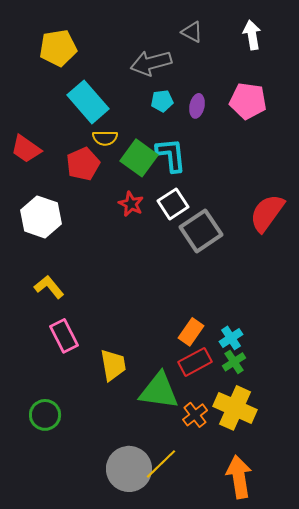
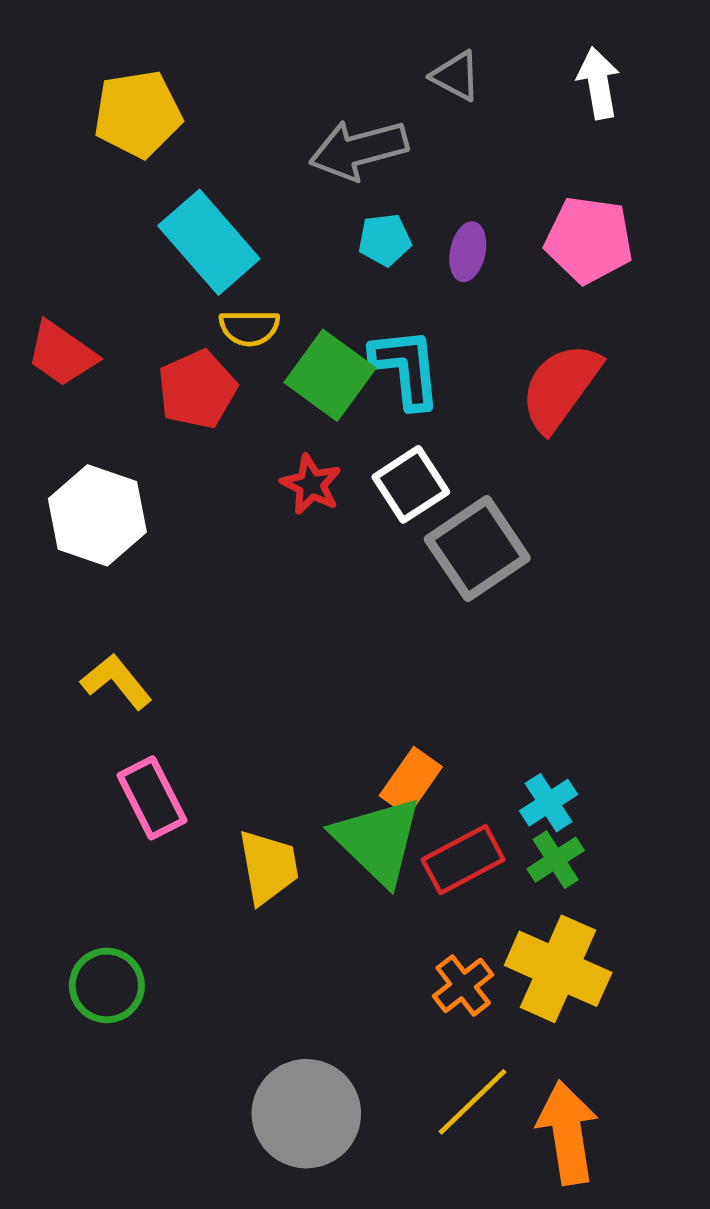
red semicircle: (267, 213) -> (560, 387), moved
orange rectangle: (191, 332) -> (411, 781), moved
green triangle: (159, 391) -> (378, 841), moved, turned 36
yellow line: (161, 464) -> (473, 1102), moved

